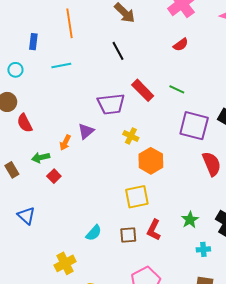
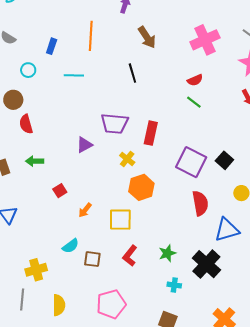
green line: (177, 89) -> (194, 102), moved
red rectangle: (143, 90) -> (151, 133), moved, turned 45
orange arrow: (65, 143) -> (85, 210), moved
red square: (54, 176) -> (60, 191), moved
brown square: (128, 235) -> (92, 259), moved

